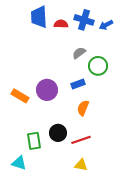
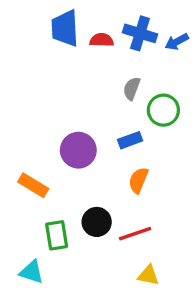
gray semicircle: (79, 53) -> (132, 88), turned -32
orange rectangle: (20, 96) -> (33, 185), moved
yellow triangle: (81, 165) -> (148, 275), moved

